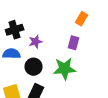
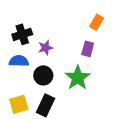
green star: (65, 69) -> (78, 78), turned -30

